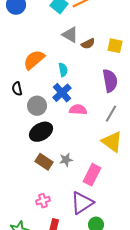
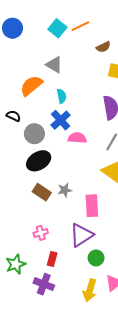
gray triangle: (70, 35) -> (54, 65), moved
brown semicircle: (88, 44) -> (103, 47), moved
black semicircle: (17, 89) -> (14, 116), turned 128
pink rectangle: (92, 175) -> (92, 206), turned -30

